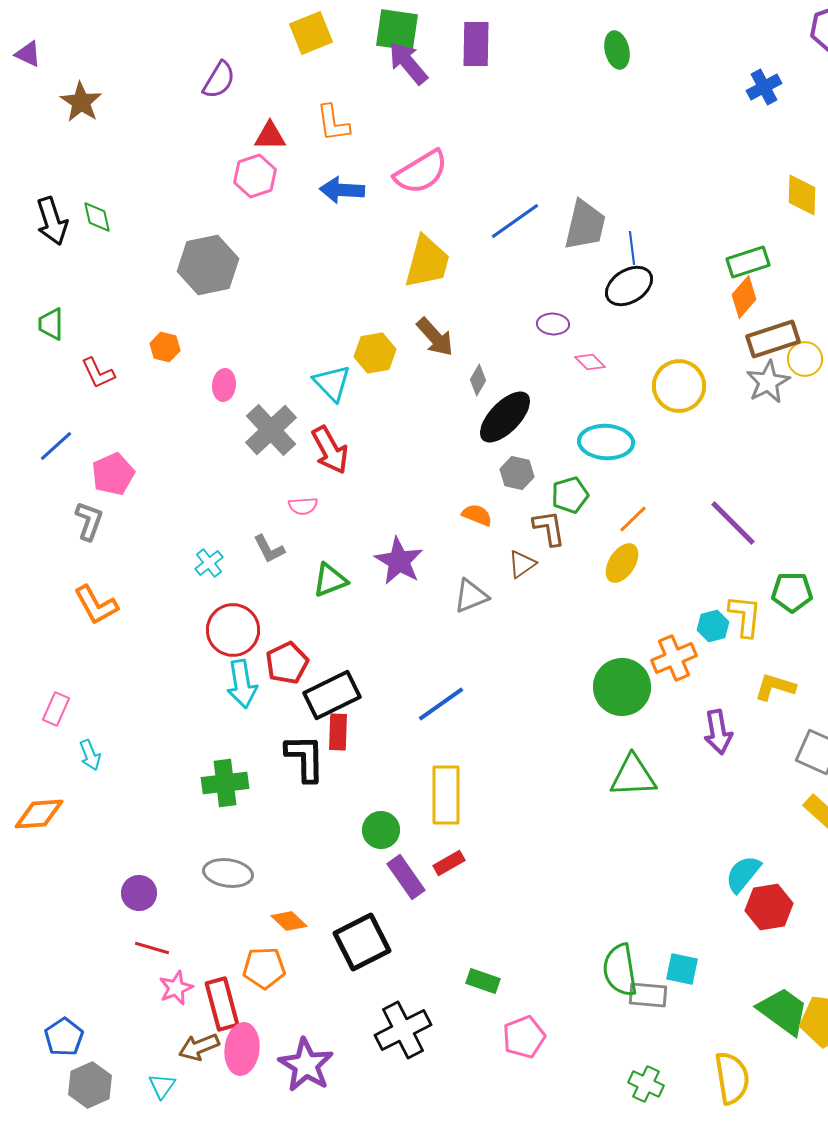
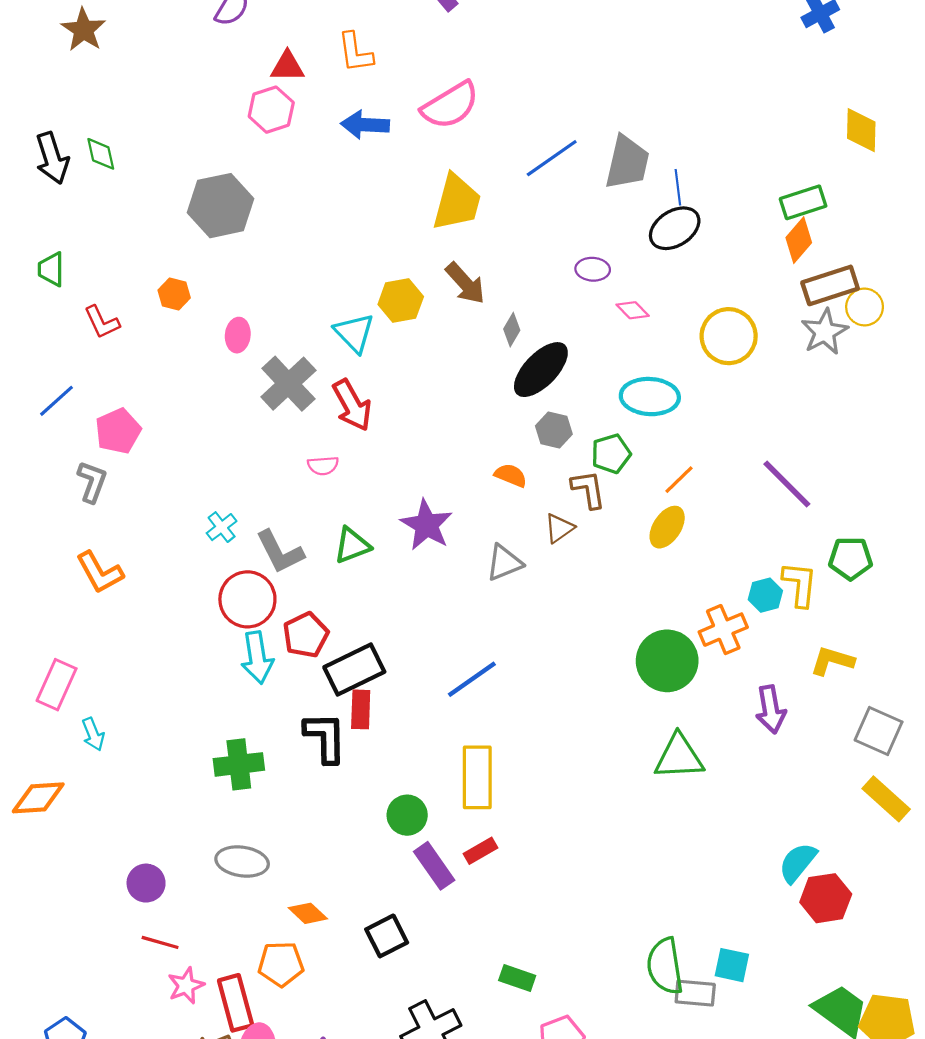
gray L-shape: (269, 549) -> (280, 552), moved, size x1.4
pink rectangle: (56, 709) -> (57, 685), size x1.4
black square: (362, 942) -> (387, 936), size x0.7

